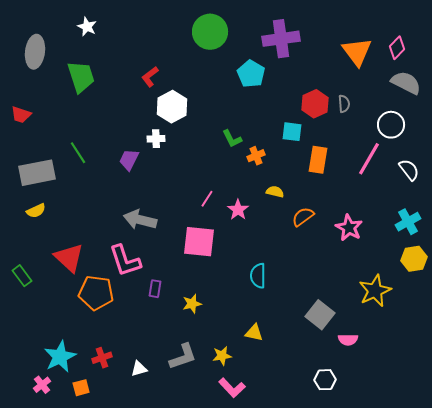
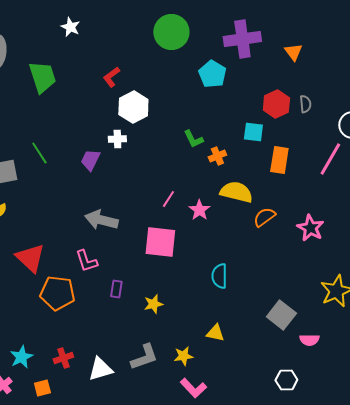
white star: (87, 27) -> (70, 27), moved
orange triangle: (357, 52) -> (293, 52), moved, size x0.6
yellow semicircle: (275, 192) -> (236, 192), size x1.8
pink L-shape: (125, 261) -> (86, 261), size x0.7
cyan star: (60, 357) -> (21, 357), size x0.7
white triangle: (139, 369) -> (100, 369), size x1.5

